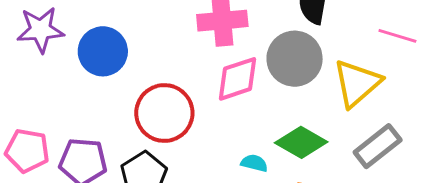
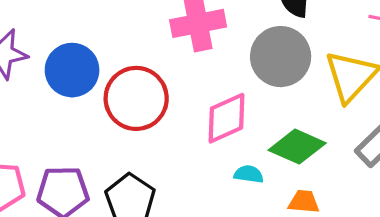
pink diamond: (238, 79) -> (226, 118), moved
red circle: (164, 113) -> (136, 98), moved

